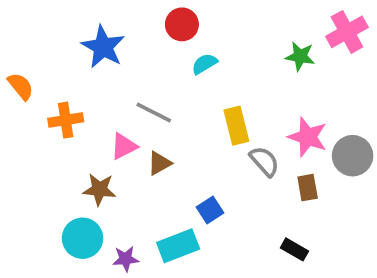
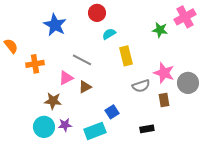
yellow rectangle: (236, 126) -> (126, 56), moved
gray semicircle: (264, 161) -> (141, 86), turned 114
black rectangle: (294, 249) -> (147, 129), moved, turned -40
purple star: (126, 259) -> (65, 125), moved

